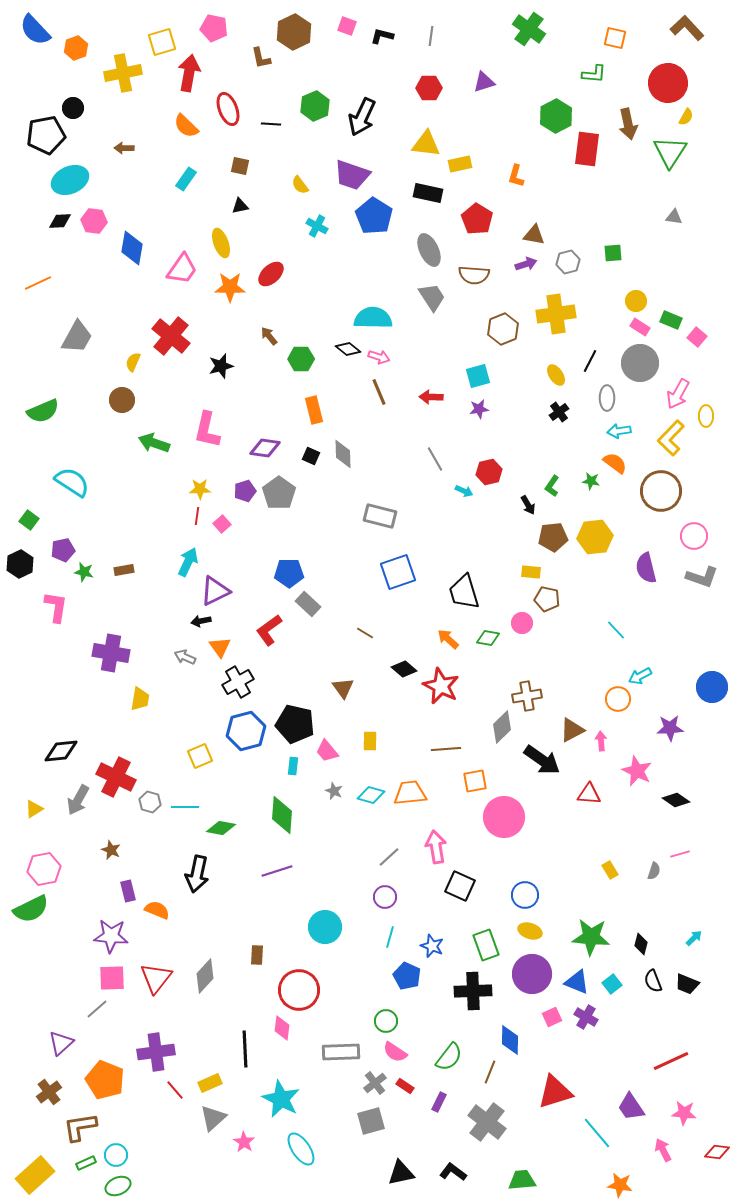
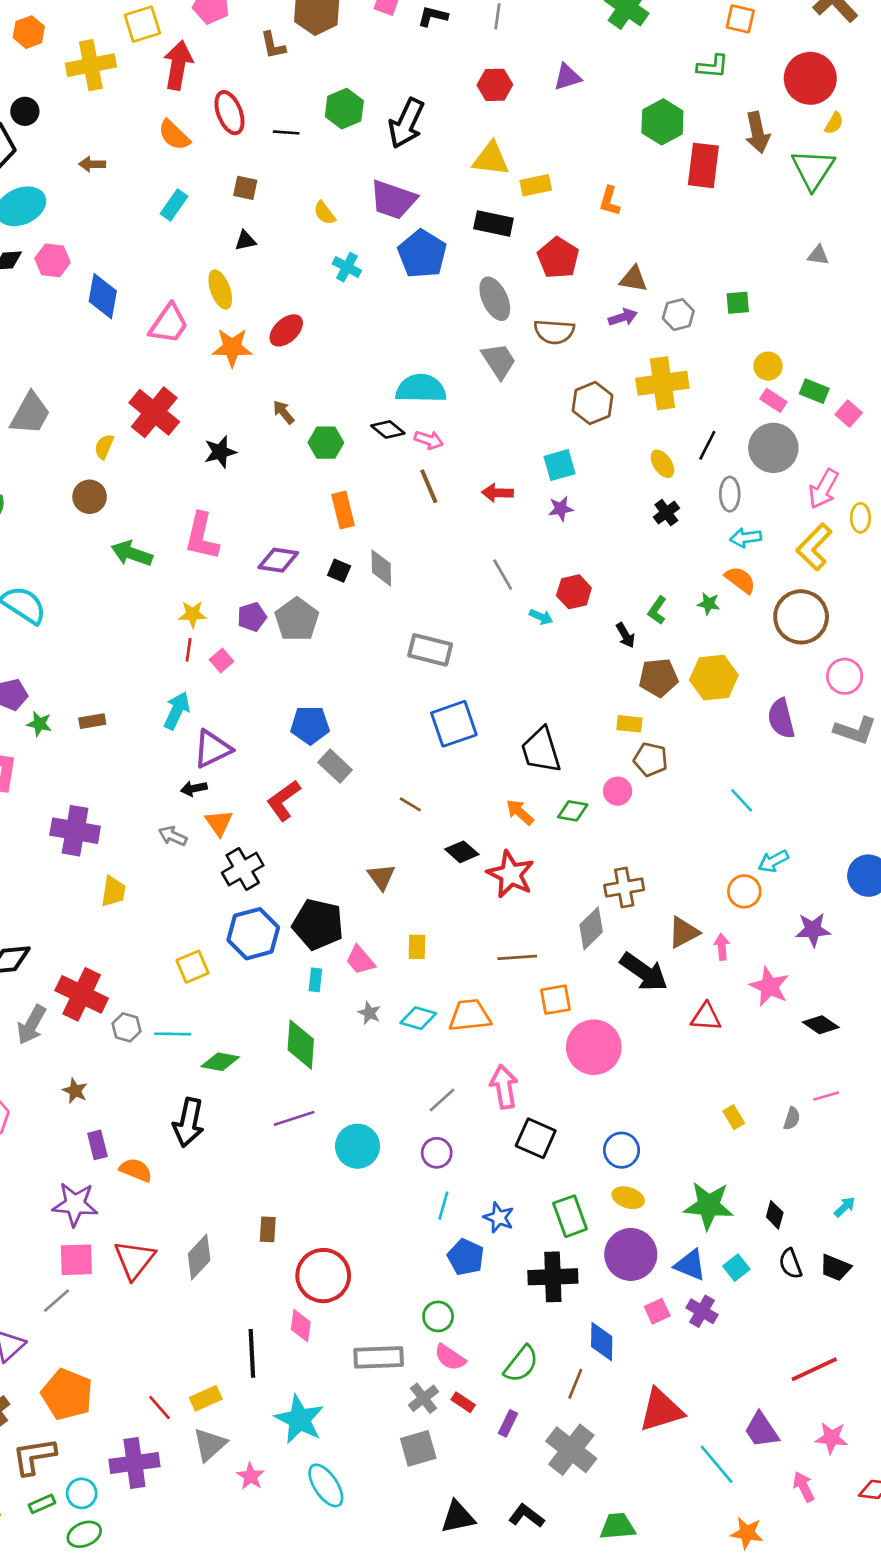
cyan circle: (325, 927) -> (358, 1146), moved
purple cross: (156, 1052) -> (134, 1463), moved

